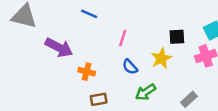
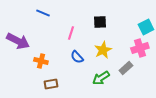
black square: (177, 37) -> (100, 22), moved
green arrow: (146, 92) -> (101, 78), moved
gray rectangle: (189, 99) -> (126, 68), moved

